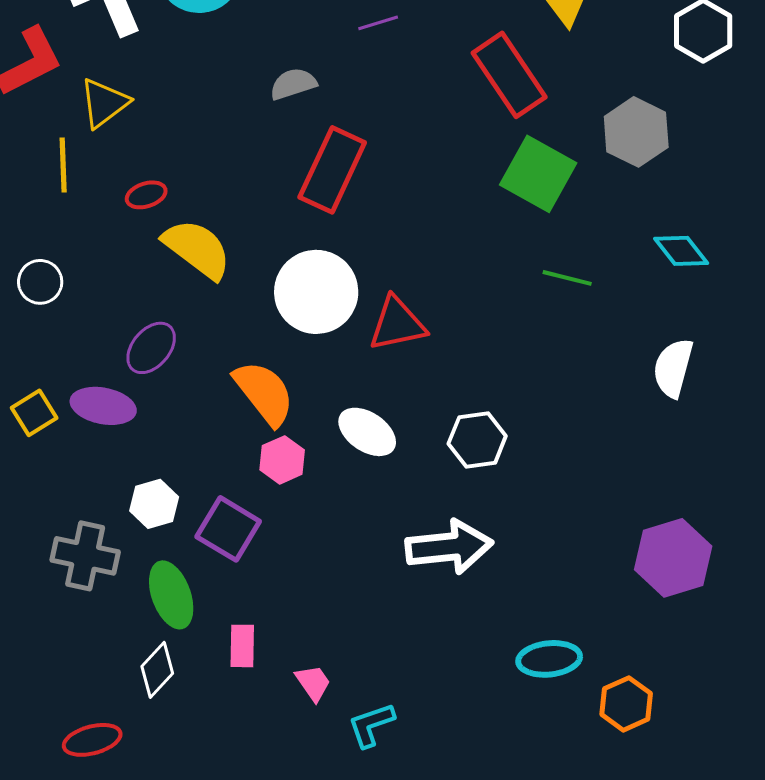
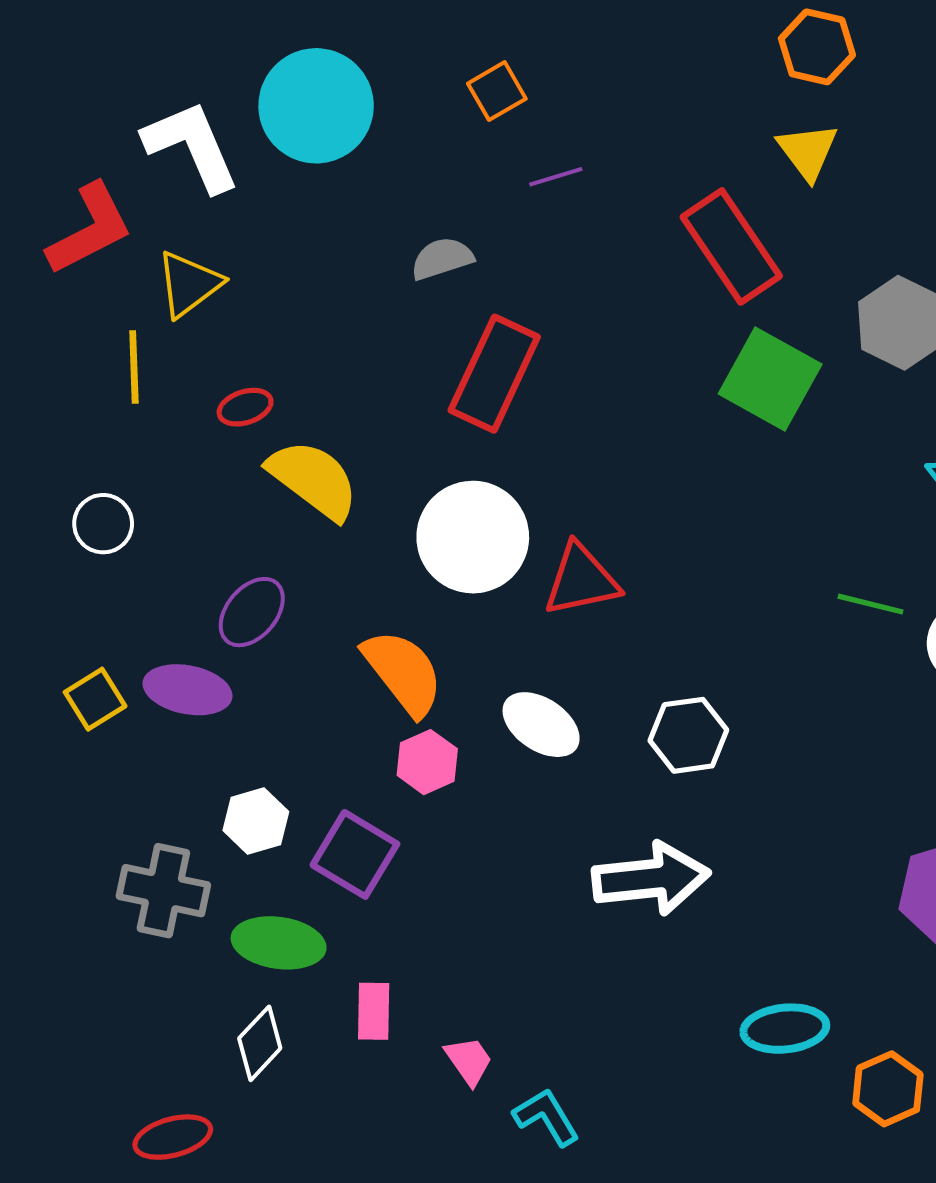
green line: (567, 278) -> (871, 604), moved
green ellipse: (171, 595) -> (279, 943), turned -62
cyan L-shape: (371, 725) -> (546, 1117), turned 78

